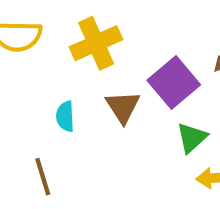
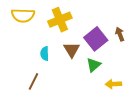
green triangle: (192, 138) -> (94, 65), moved
brown line: (43, 177) -> (33, 81), turned 42

